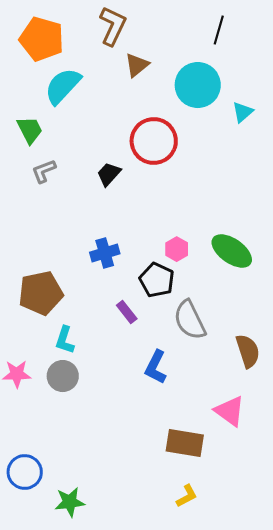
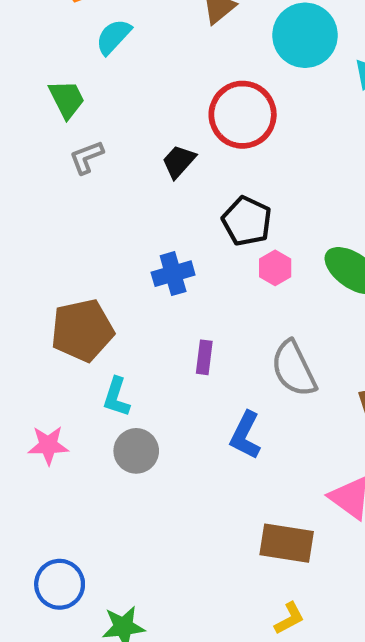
cyan semicircle: (63, 86) -> (113, 37), size x0.7
black pentagon: (157, 280) -> (247, 221), moved
purple rectangle: (127, 312) -> (204, 357), turned 45
gray circle: (63, 376) -> (136, 451), moved

